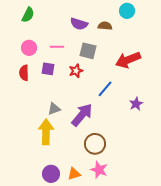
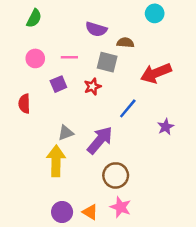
brown semicircle: (105, 26) -> (125, 43), moved
purple square: (48, 69) -> (58, 84), turned -32
red semicircle: (24, 73) -> (24, 104), moved
orange triangle: (74, 174) -> (90, 212), turned 48

